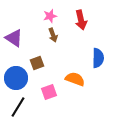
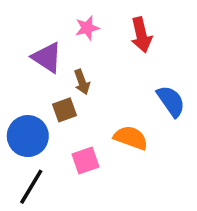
brown arrow: (53, 35) -> (82, 82), moved
purple triangle: (14, 38) -> (47, 57), moved
blue semicircle: (98, 58) -> (171, 101), turned -36

